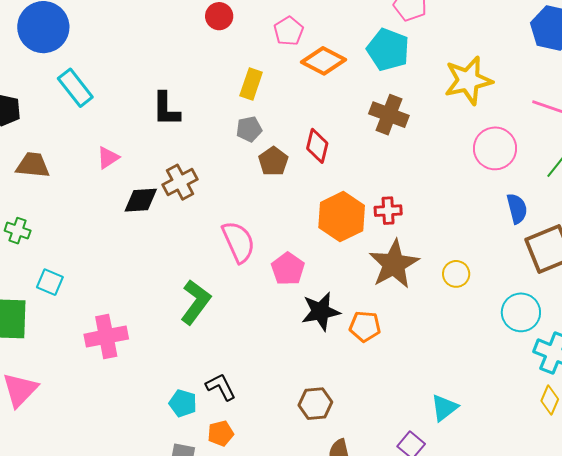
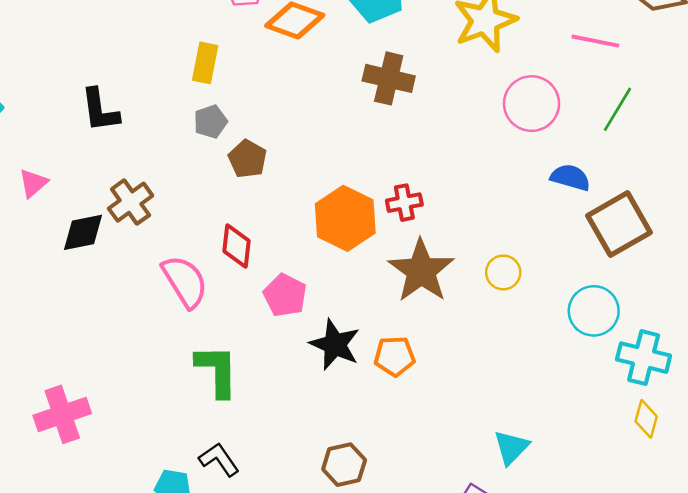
red diamond: (317, 146) -> (237, 246), moved
blue semicircle: (517, 209) -> (570, 177), turned -52
pink semicircle: (238, 242) -> (185, 281), moved
green L-shape: (196, 302) -> (217, 371), moved, turned -30
black star: (321, 311) -> (335, 345), turned -30

